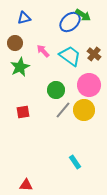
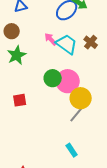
pink arrow: (43, 51) -> (51, 39), moved
pink circle: (89, 85) -> (68, 81), moved
gray line: (63, 110) -> (77, 114), moved

